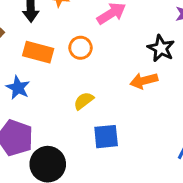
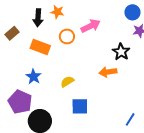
orange circle: (81, 48) -> (67, 36), moved
blue star: (18, 88) -> (34, 77), moved

